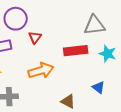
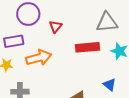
red triangle: (35, 37) -> (56, 27), moved
orange arrow: (41, 71) -> (39, 58), moved

